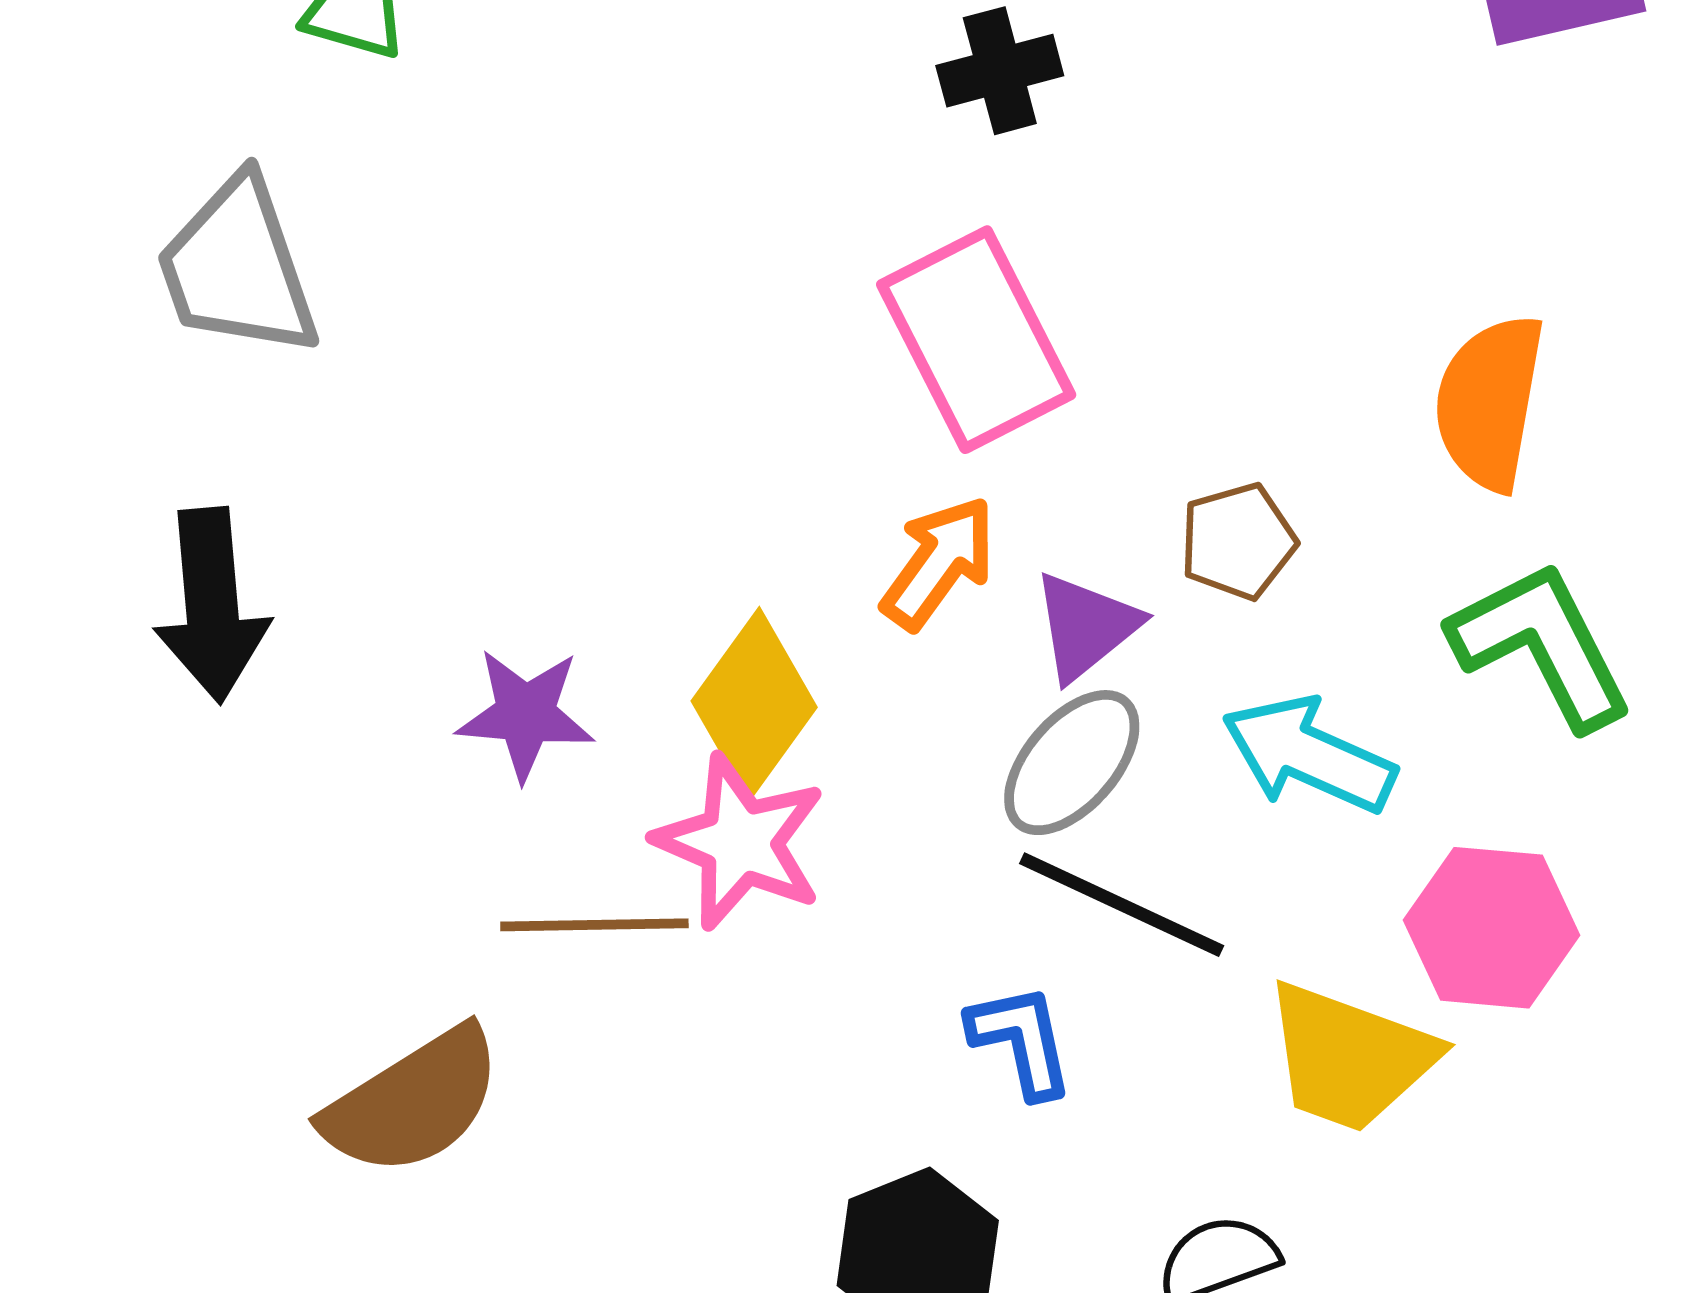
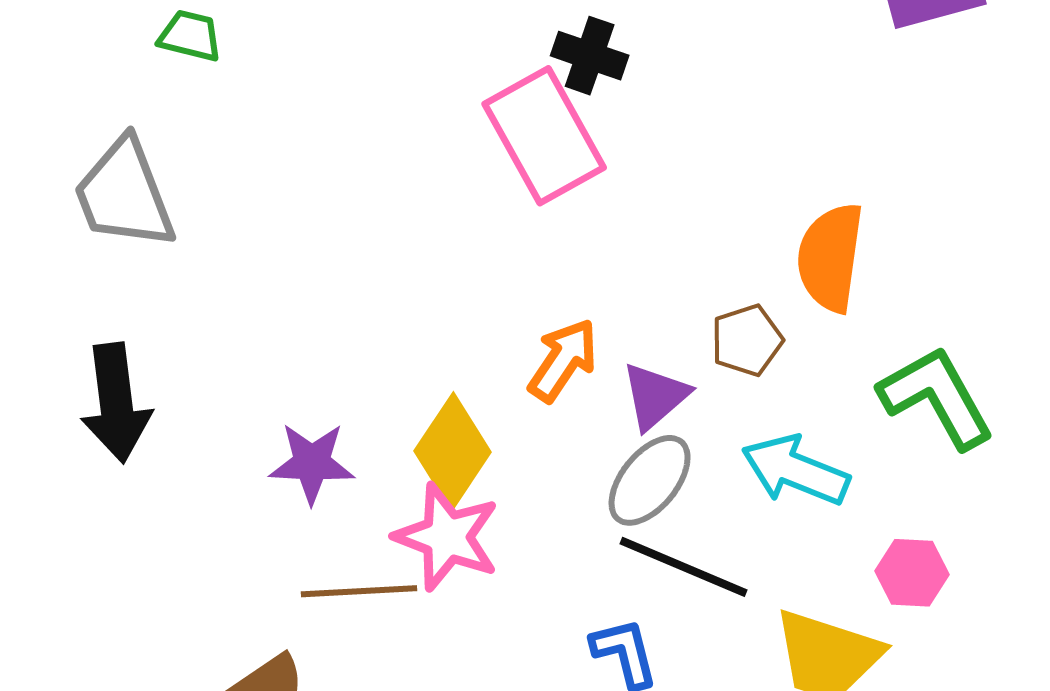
black cross: (1000, 71) -> (590, 56), turned 36
pink rectangle: (976, 340) -> (544, 136), moved
orange semicircle: (1489, 402) -> (830, 257), moved
pink hexagon: (1491, 928) -> (912, 573), size x0.7

